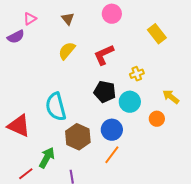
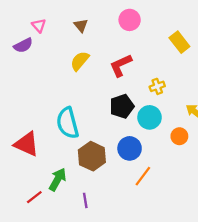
pink triangle: (30, 19) -> (39, 25), turned -40
black pentagon: (105, 92) -> (122, 106), turned -30
orange line: (112, 155) -> (143, 176), moved

